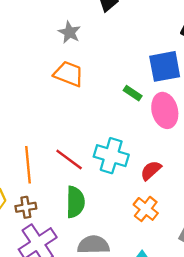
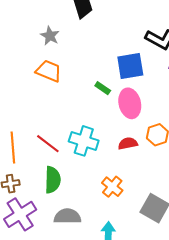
red semicircle: (151, 170) -> (128, 143), moved, turned 30

